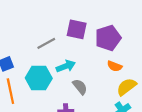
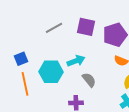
gray line: (46, 43) -> (54, 28), moved

